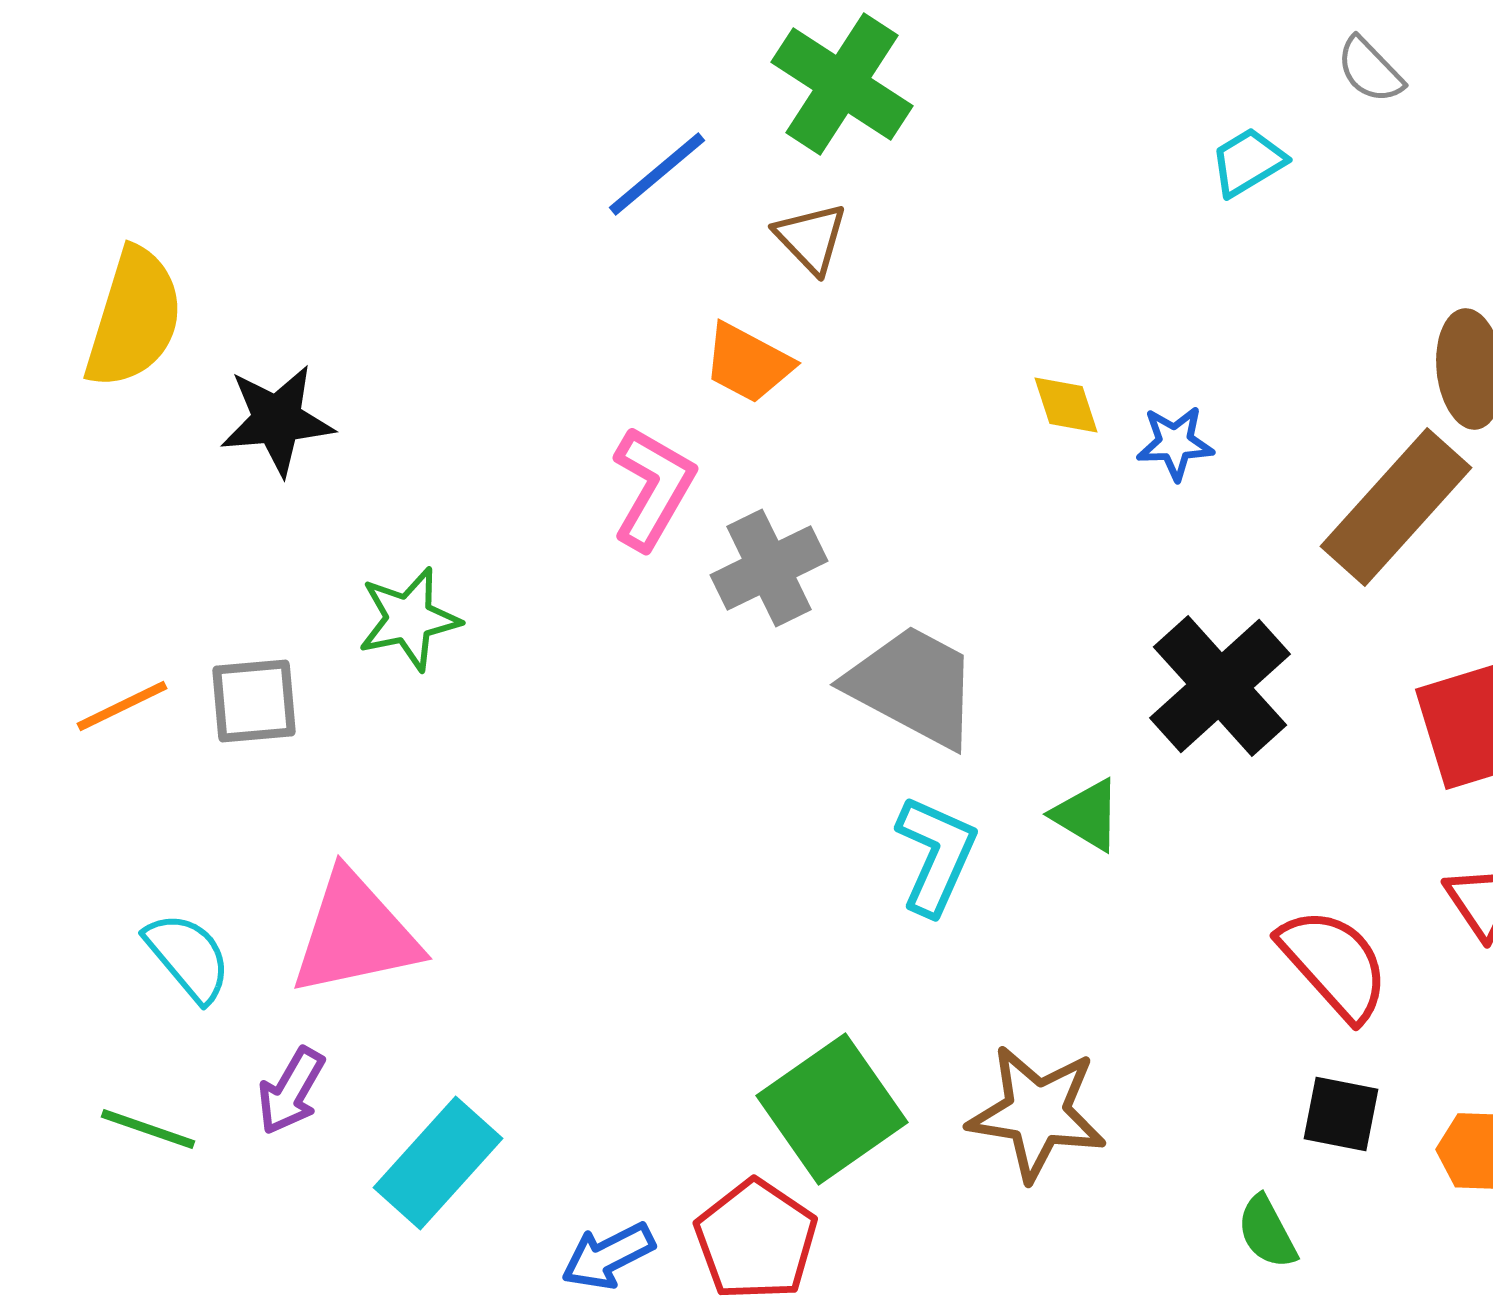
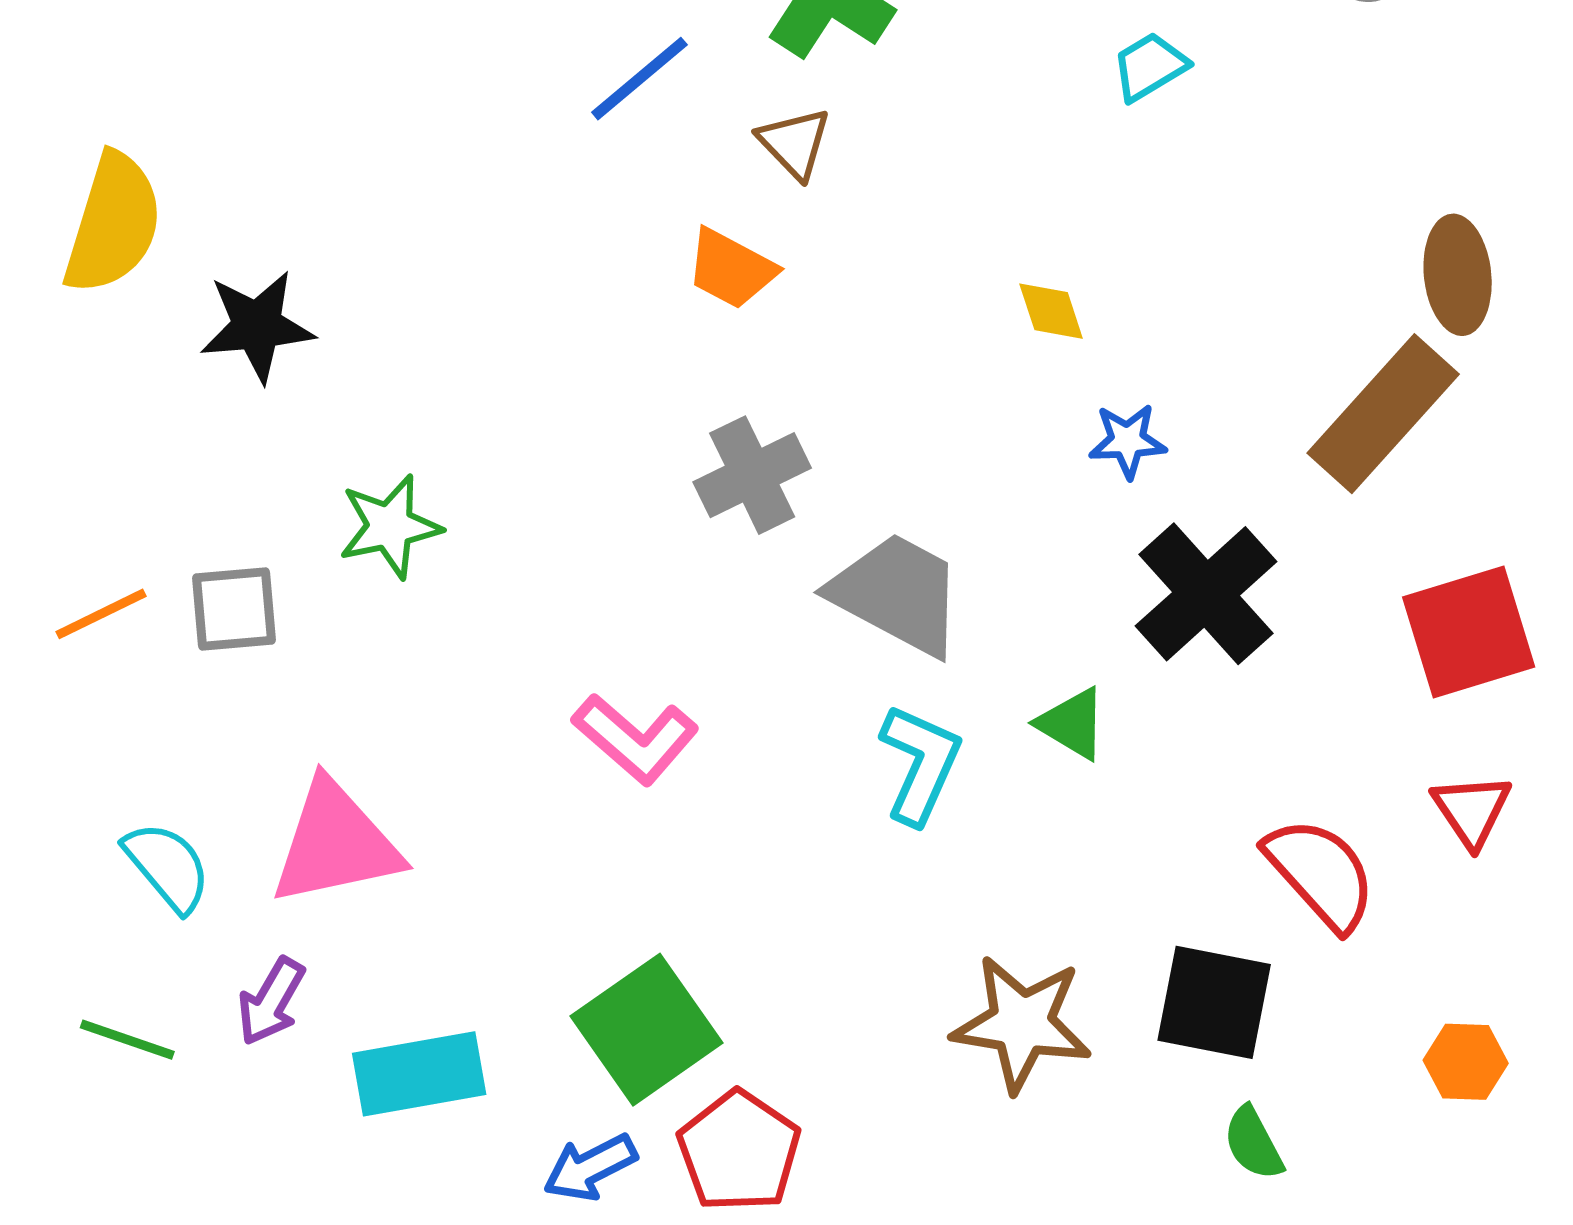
cyan trapezoid: (1248, 162) -> (1150, 67), moved
blue star: (1175, 443) -> (1127, 441), moved
pink L-shape: (653, 488) -> (635, 739), moved, turned 101
green square: (832, 1109) -> (646, 1030), moved
black square: (1341, 1114) -> (1214, 1002), moved, size x1.5
cyan rectangle: (438, 1163) -> (419, 1074), turned 38

